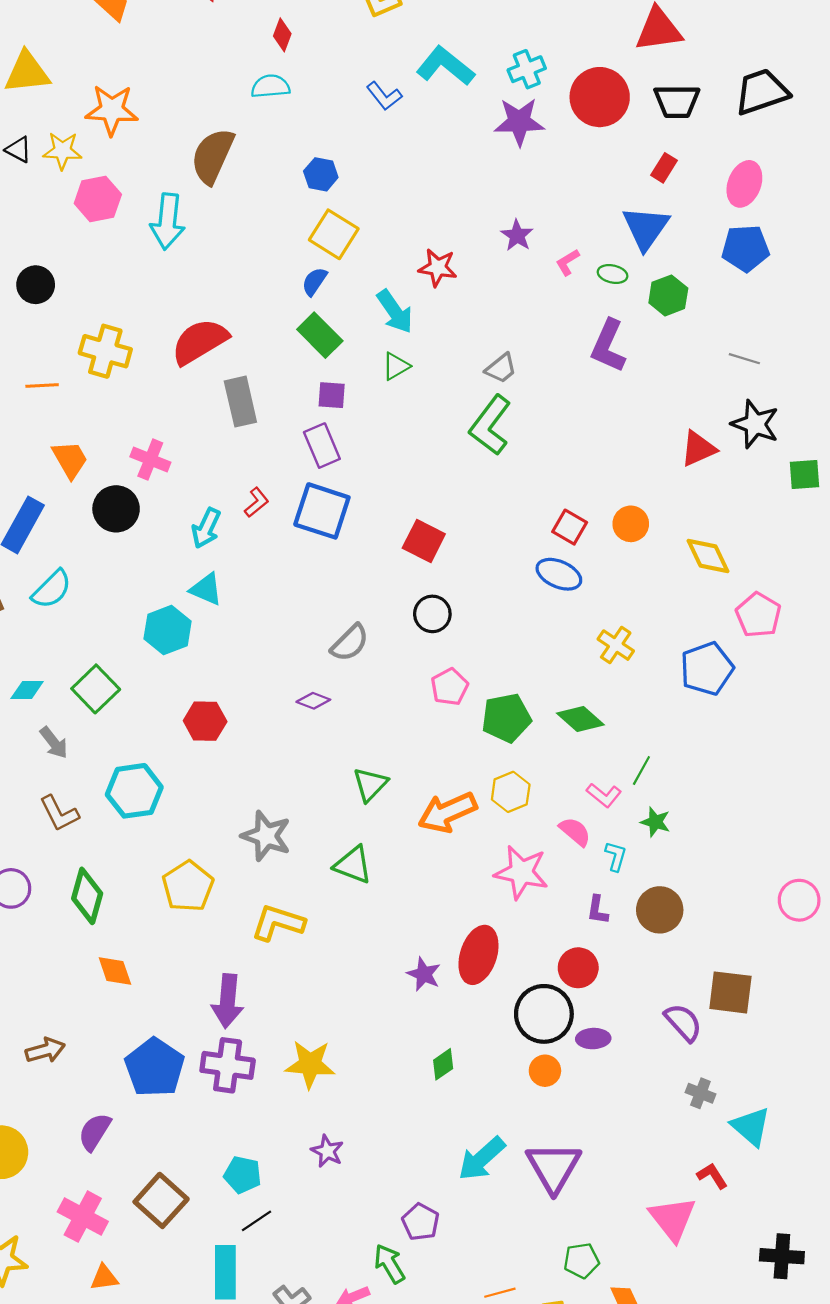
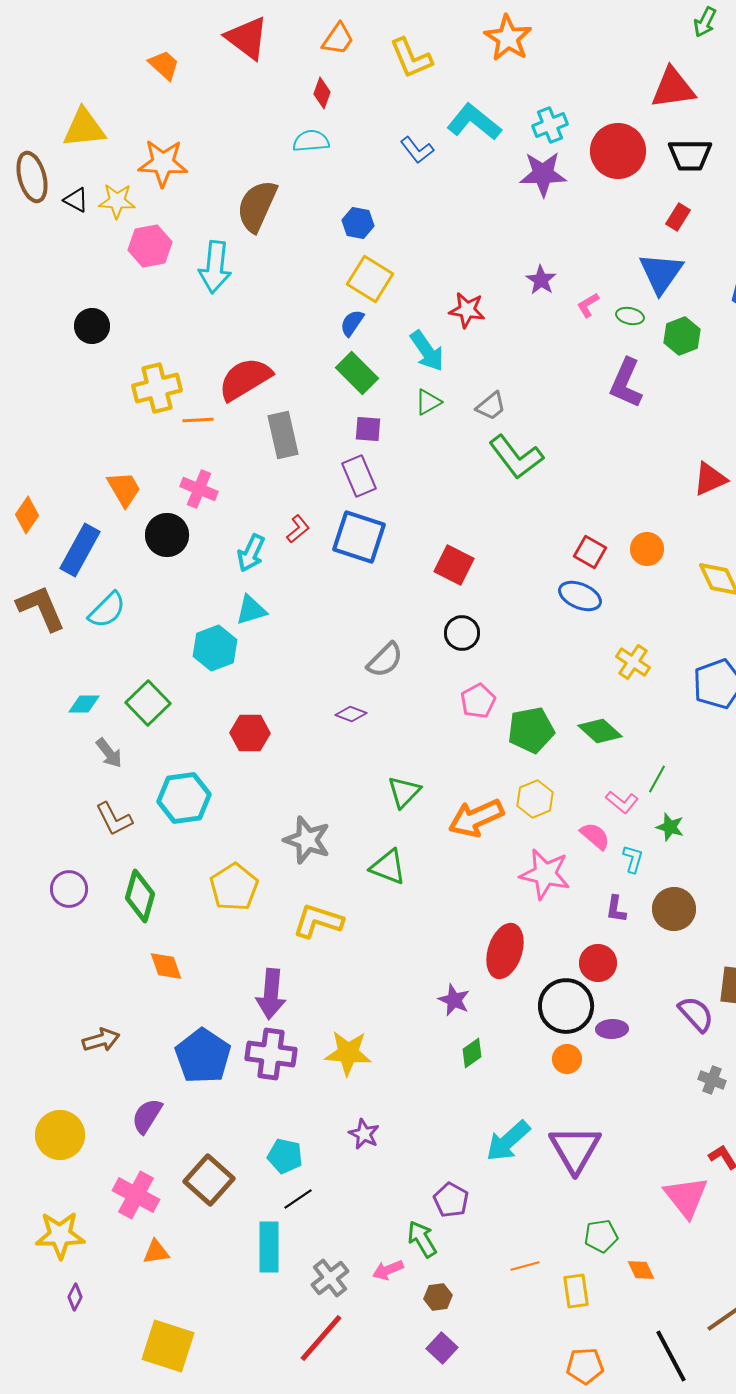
yellow cross: (105, 351) -> (157, 388), turned -30
gray trapezoid: (501, 368) -> (491, 406), moved
orange line: (42, 386) -> (198, 420), moved
green L-shape: (490, 425) -> (516, 457), turned -74
cyan triangle: (206, 589) -> (251, 610), turned -40
purple star: (424, 974) -> (454, 1000), moved

